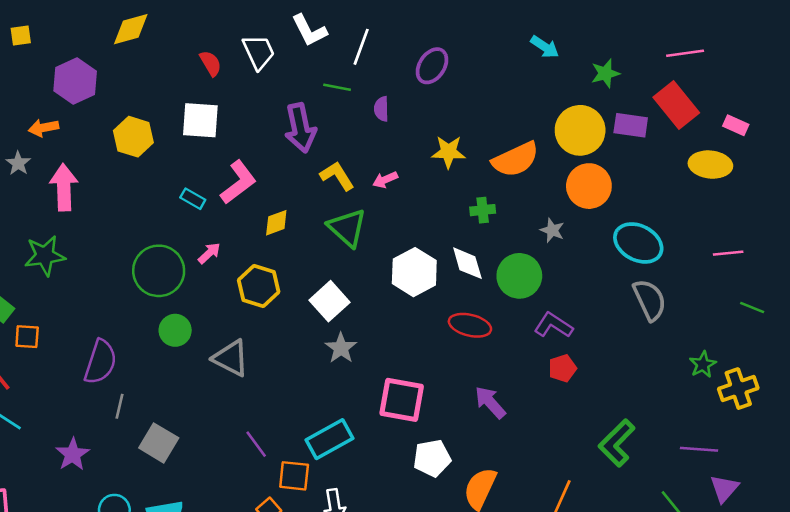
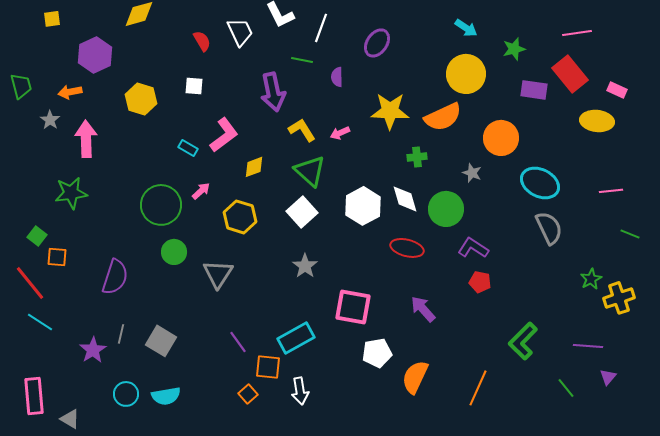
white square: (200, 120) -> (194, 86), size x0.6
yellow circle: (580, 130) -> (466, 74), moved
yellow star: (448, 152) -> (390, 111), size x1.4
white square: (329, 301) -> (302, 212), moved
gray triangle: (231, 358) -> (218, 274), turned 36
red pentagon: (562, 368) -> (480, 282), turned 30
gray line: (119, 406) -> (121, 334), moved
purple triangle: (724, 488) -> (608, 377), size x0.7

